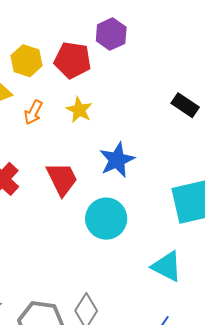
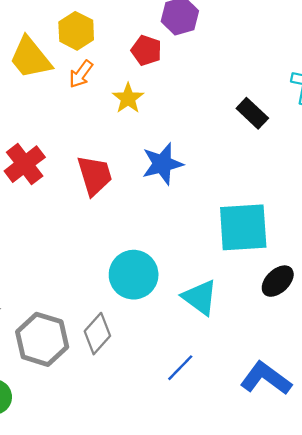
red pentagon: (73, 60) -> (146, 50), moved, size x0.7
orange arrow: (33, 112) -> (81, 74), moved
cyan circle: (106, 219) -> (134, 275), moved

